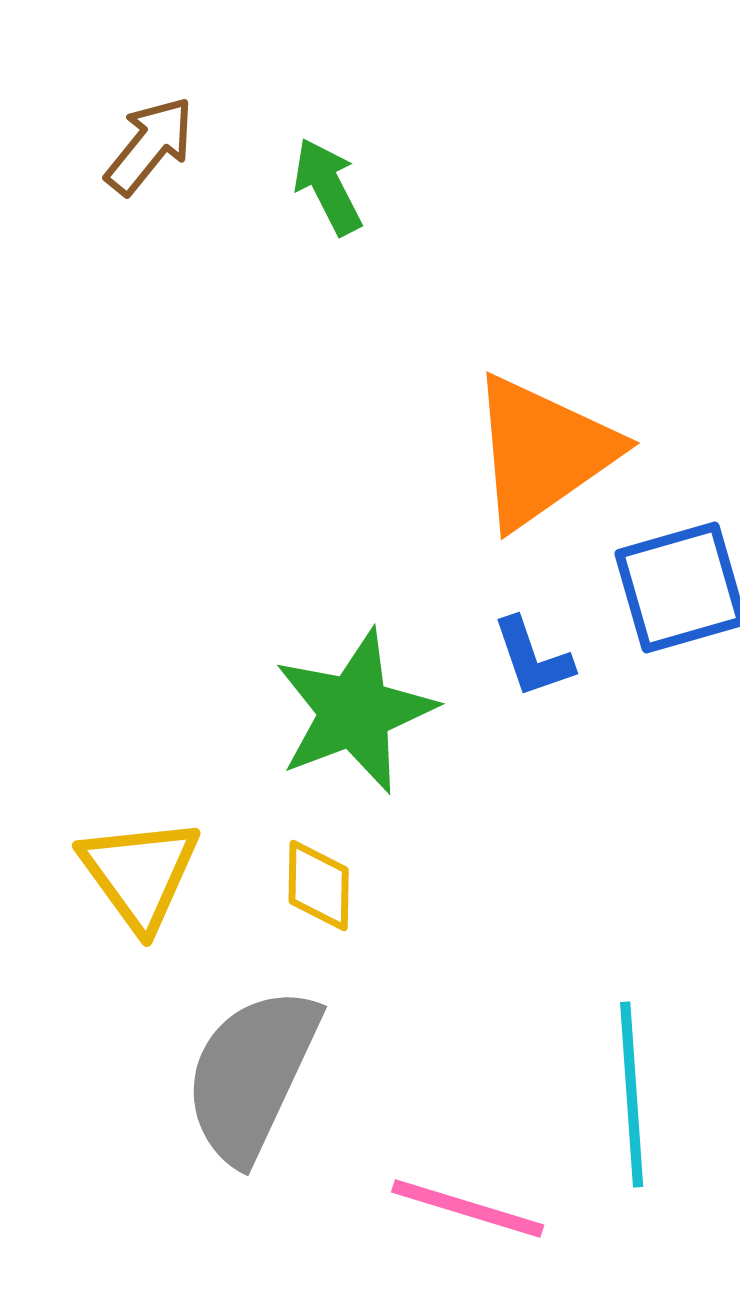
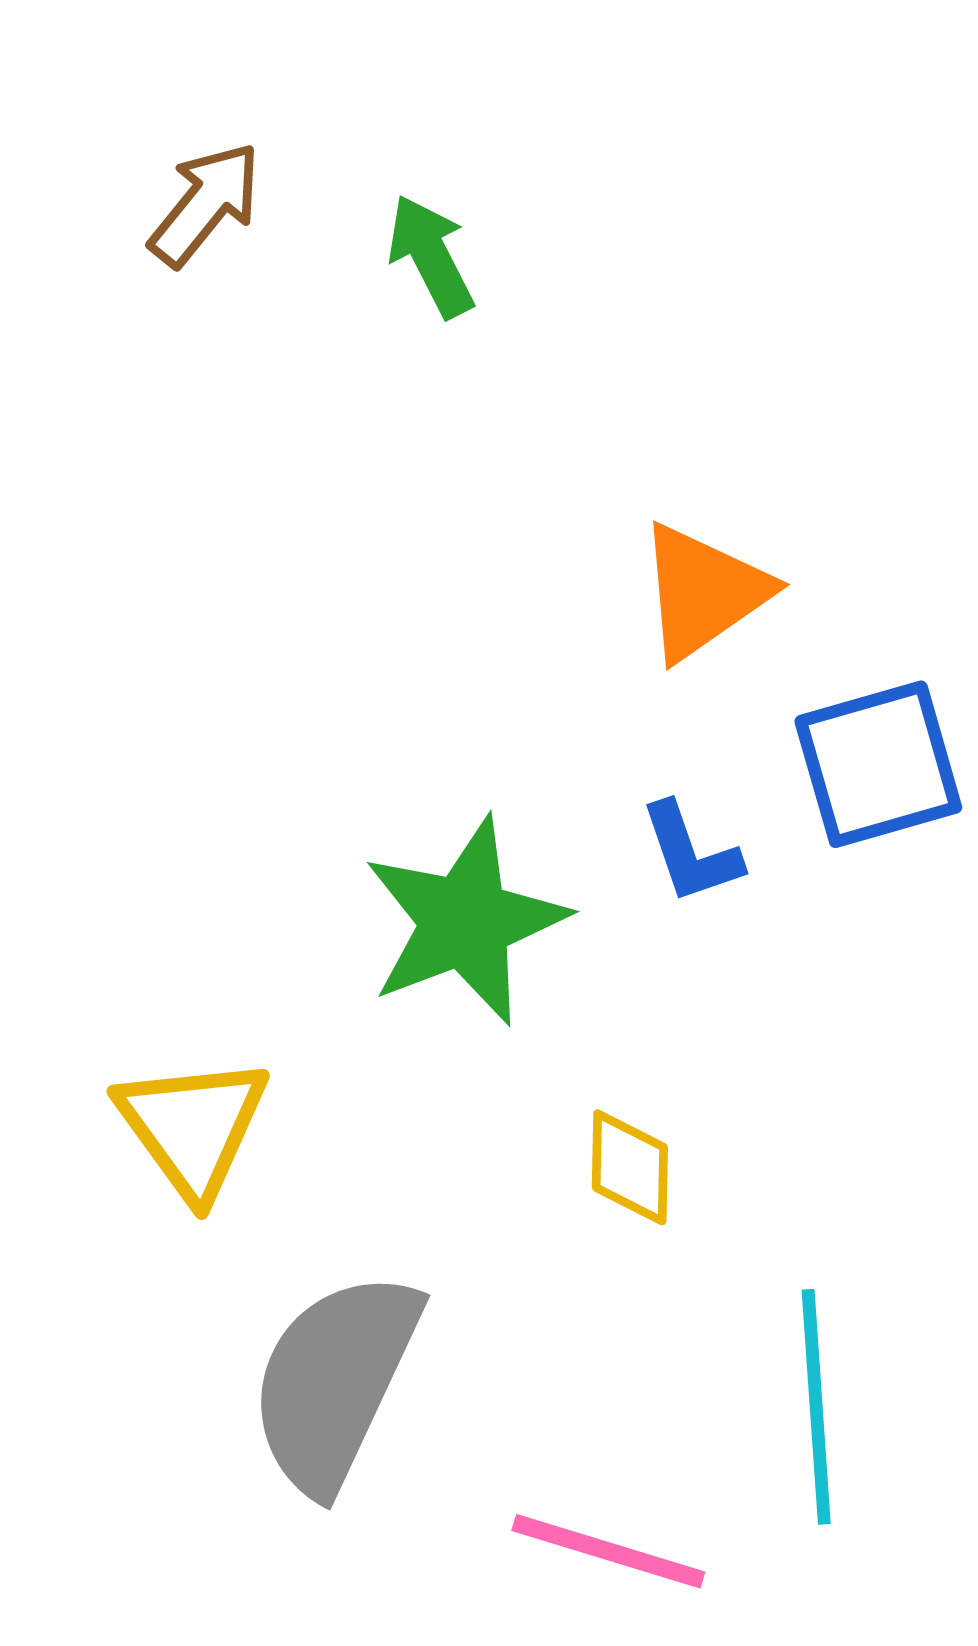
orange triangle: (543, 452) -> (703, 592), size x0.7
yellow diamond: (319, 886) -> (630, 1167), moved

